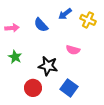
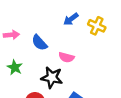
blue semicircle: (41, 25) -> (39, 43), moved
pink semicircle: (73, 50) -> (66, 57), moved

